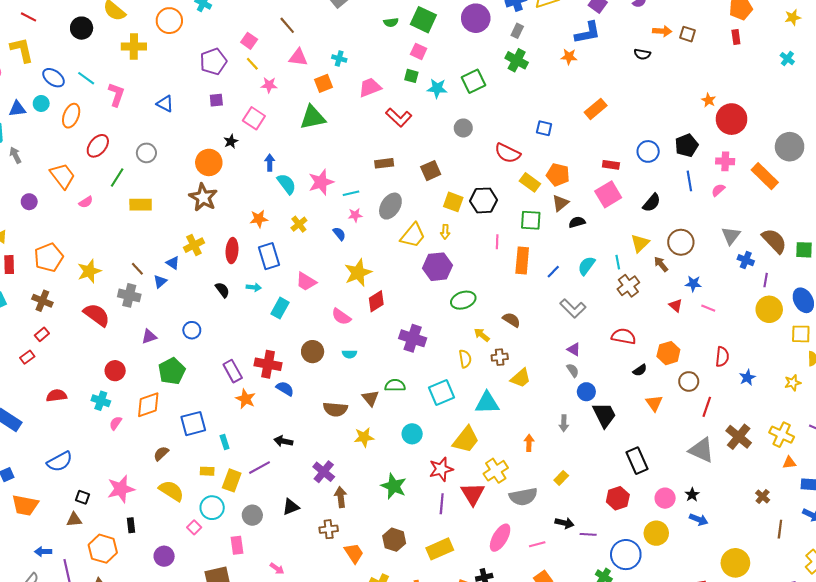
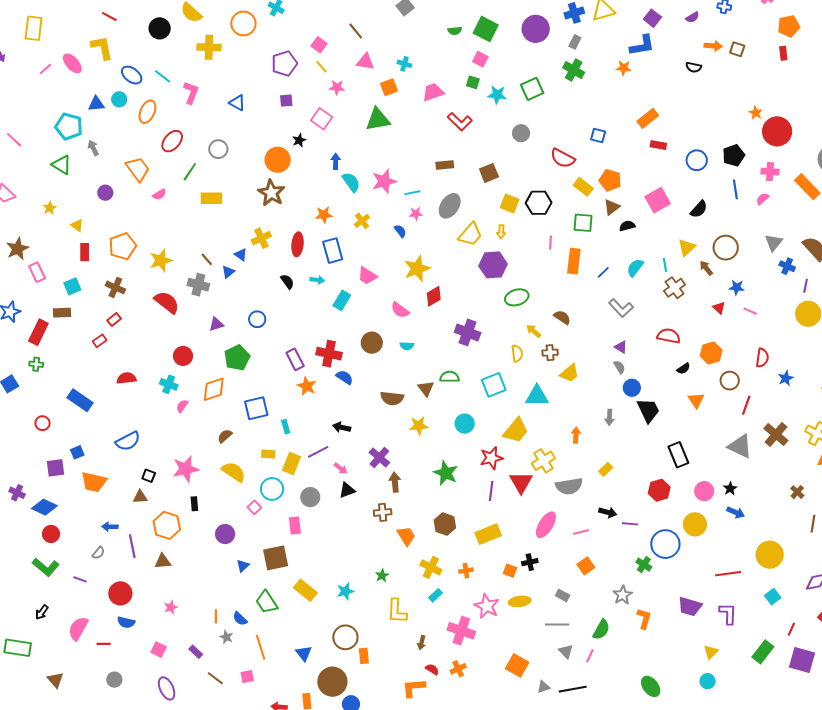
red rectangle: (611, 165) -> (658, 145), moved
pink arrow: (277, 568) -> (341, 468), moved

